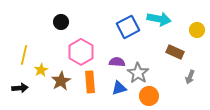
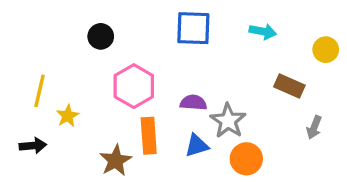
cyan arrow: (159, 19) -> (263, 31), size x0.7
blue square: (128, 27) -> (193, 28), moved, turned 30
brown star: (61, 81) -> (116, 160), moved

